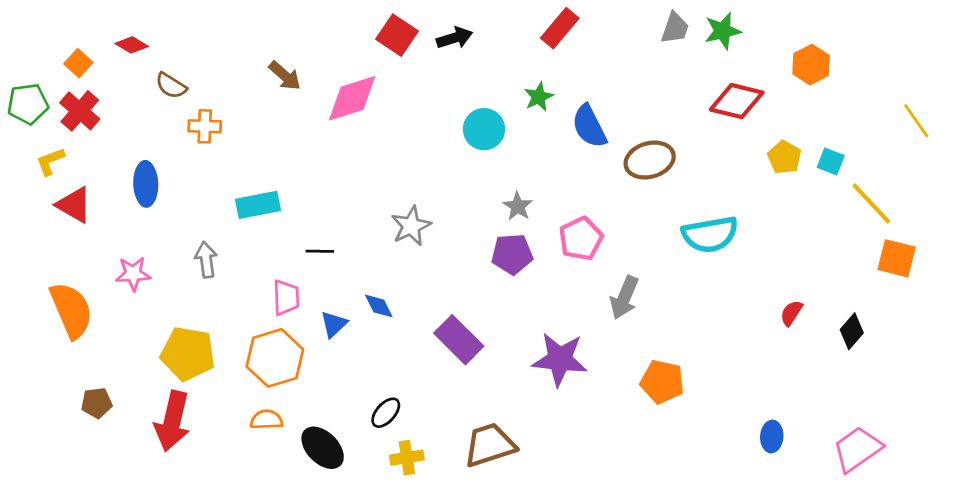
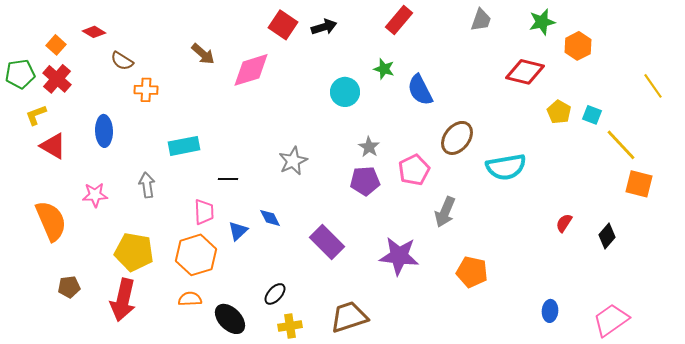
green star: (723, 31) -> (542, 22), moved
green star: (539, 97) -> (384, 69), turned -30
brown ellipse: (650, 160) -> (457, 138), moved, turned -36

